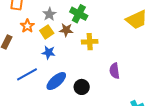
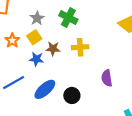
orange star: (27, 26) -> (12, 40), moved
brown star: (66, 30) -> (53, 49), moved

